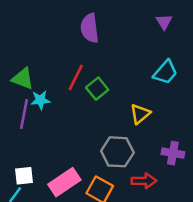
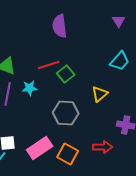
red line: (76, 77) -> (49, 65), turned 45
cyan star: (40, 100) -> (30, 88), moved
gray hexagon: (117, 152) -> (66, 113), moved

